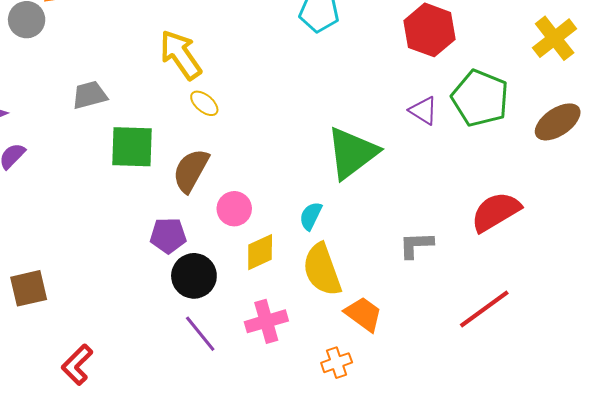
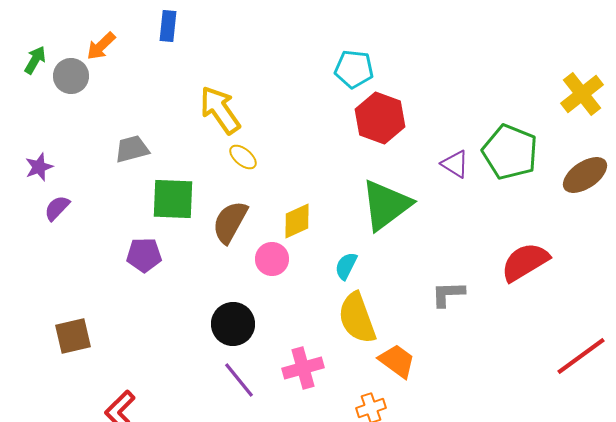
red hexagon: (430, 30) -> (380, 118), moved
purple pentagon: (168, 236) -> (144, 255), moved
yellow diamond: (260, 252) -> (297, 221), moved
red line: (484, 309) -> (581, 356), moved

